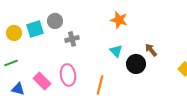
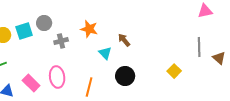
orange star: (119, 20) -> (89, 29), moved
brown arrow: (151, 50) -> (124, 40), moved
black circle: (136, 64) -> (125, 76), moved

